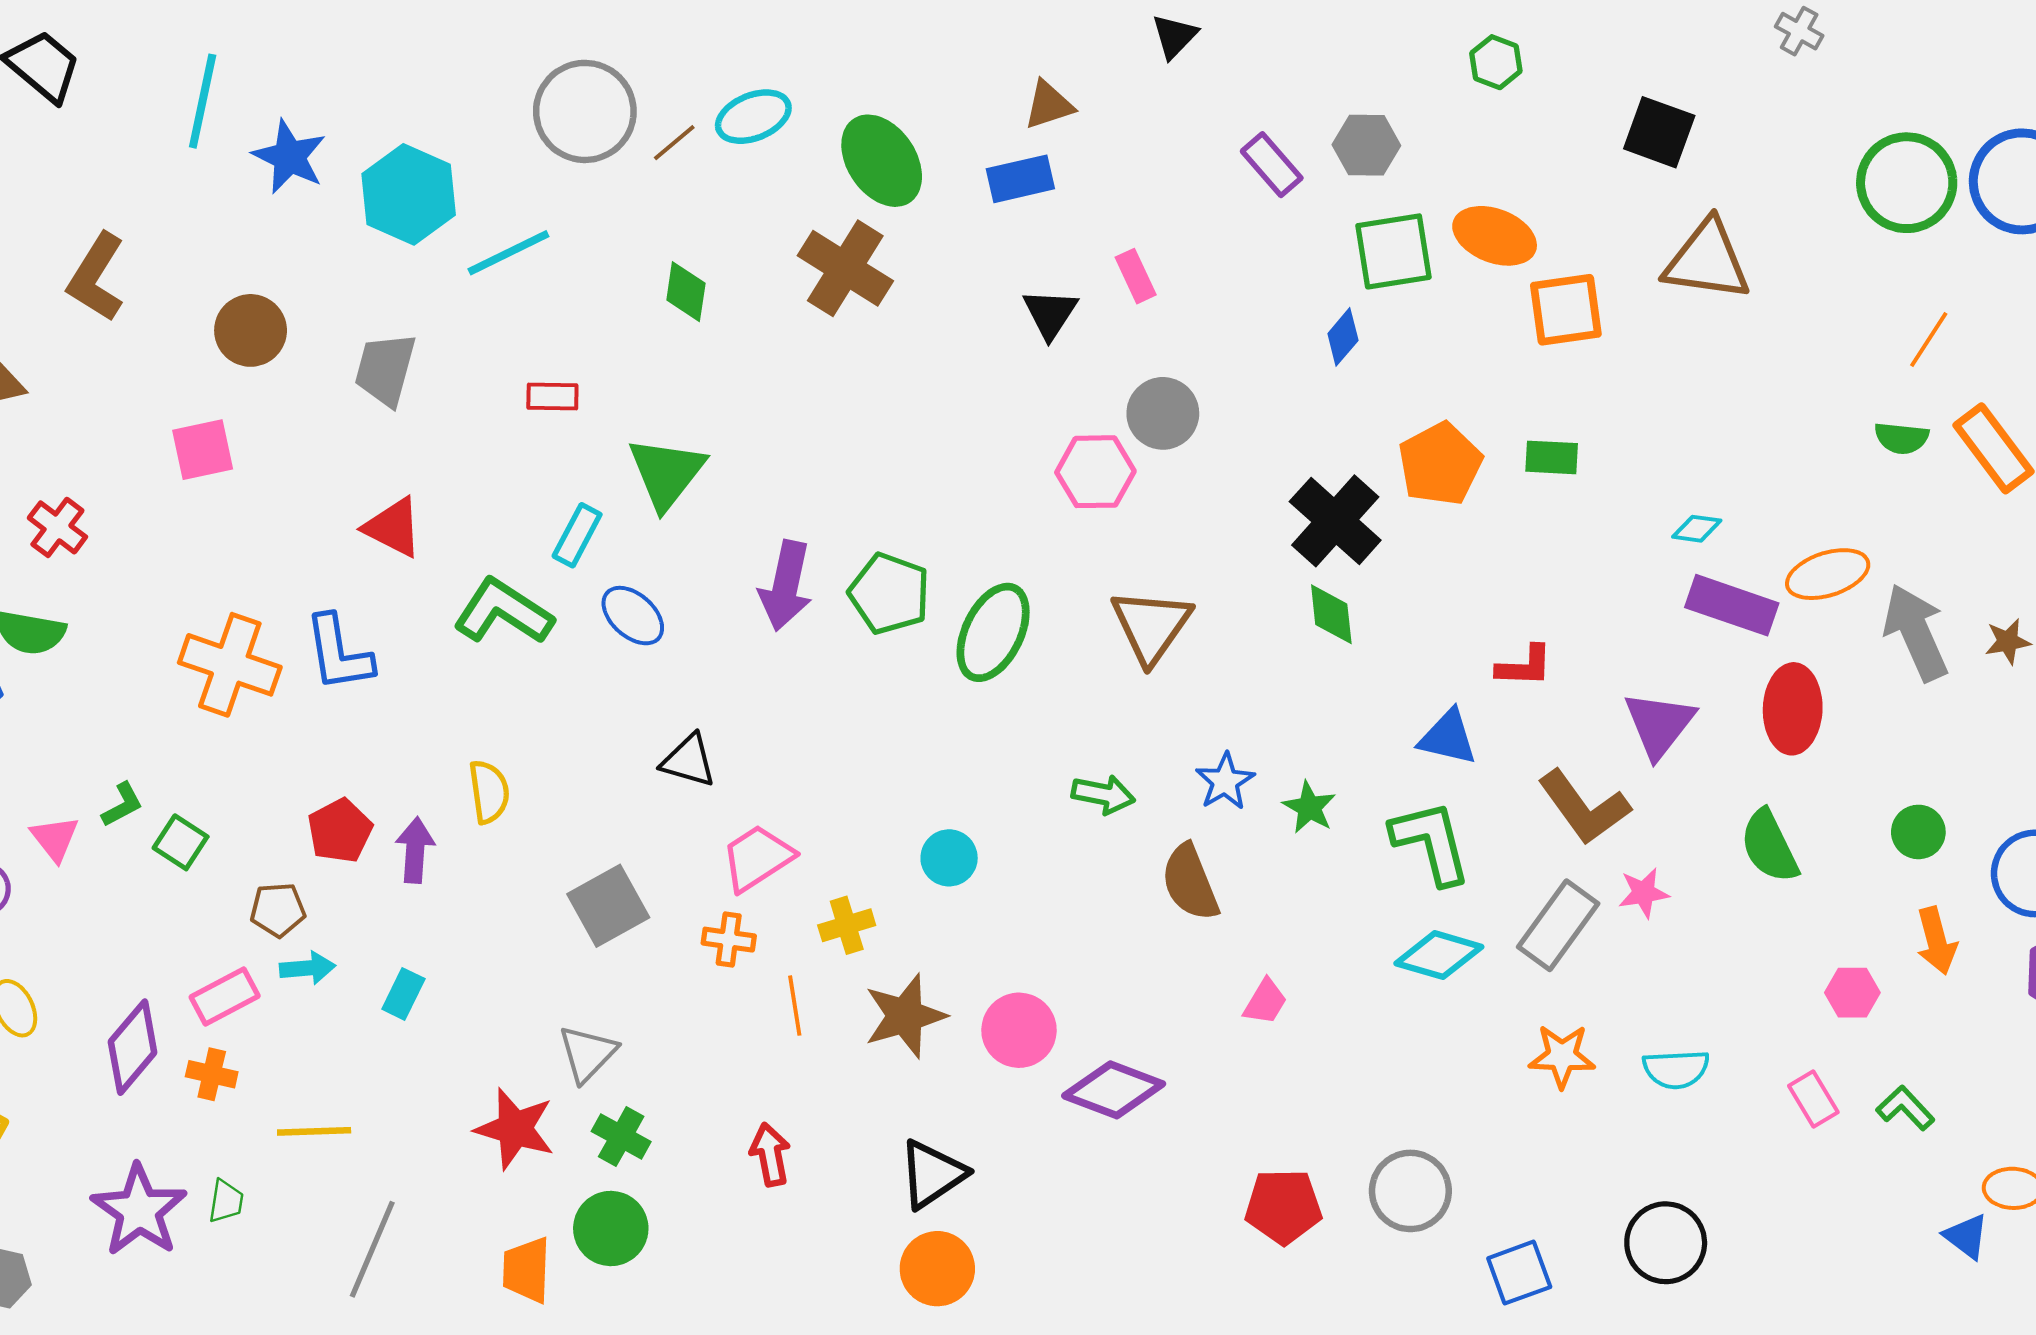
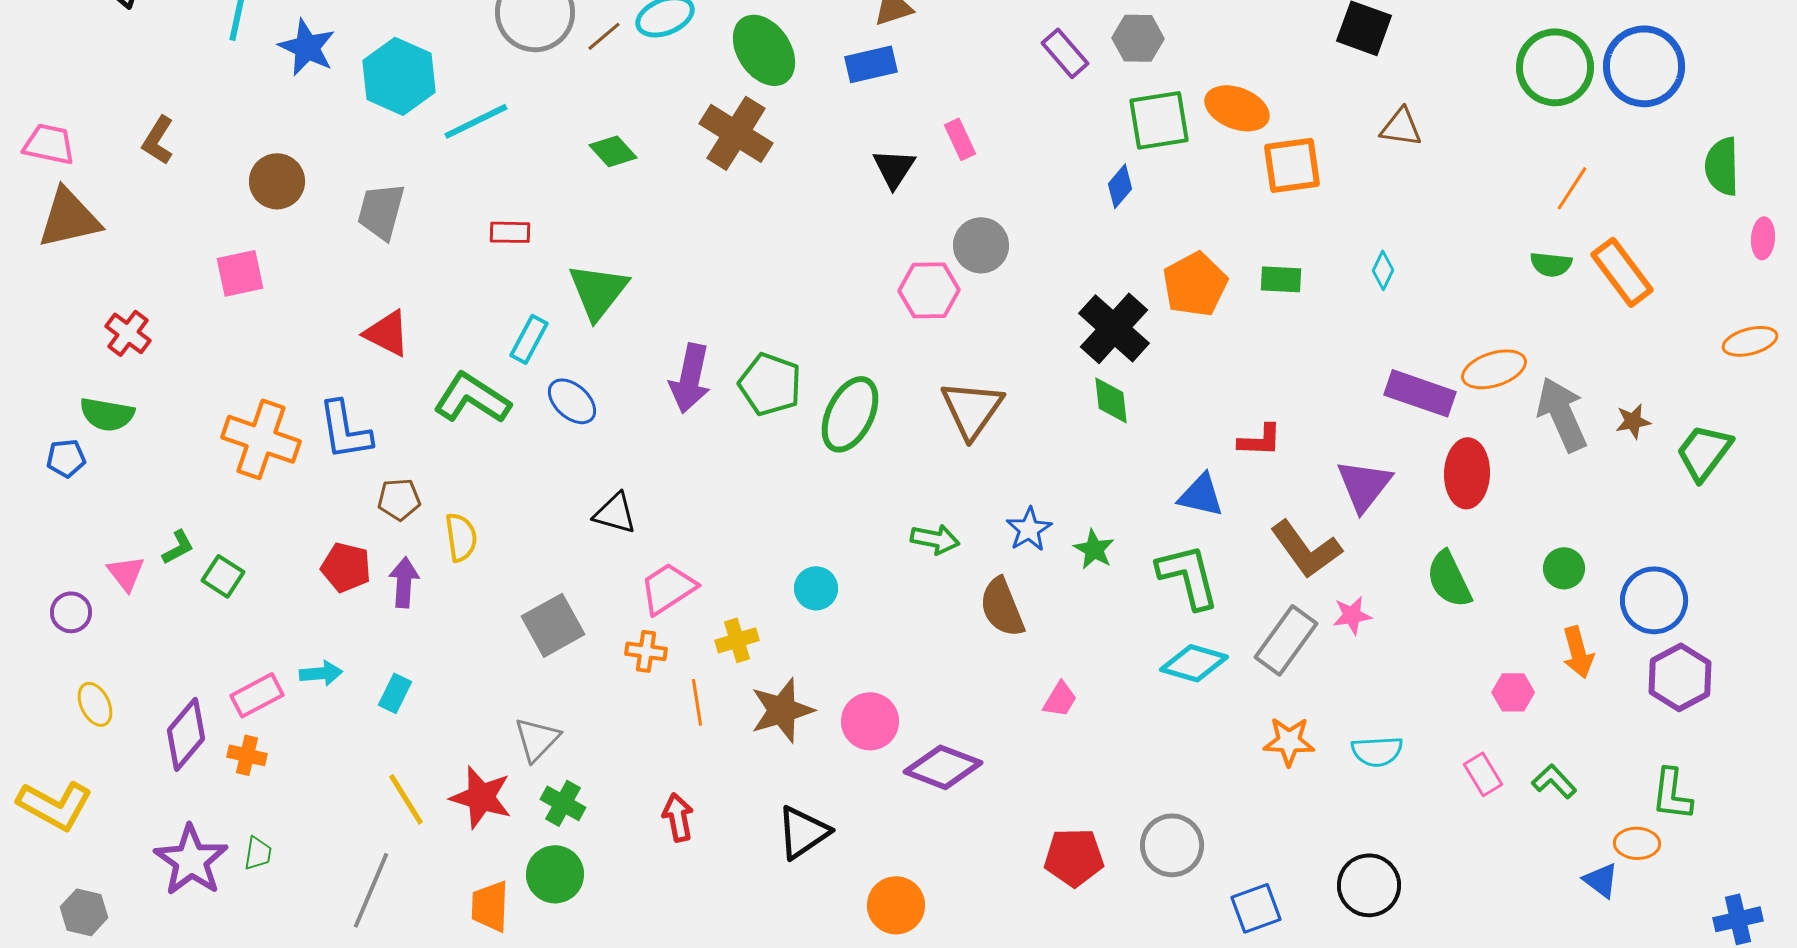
brown triangle: (1707, 260) -> (1401, 127), size x0.6
brown L-shape: (96, 277) -> (158, 140), size x0.7
green diamond: (686, 292) -> (613, 151), turned -51
cyan diamond: (1697, 529) -> (1383, 270), moved, turned -72
red pentagon: (340, 831) -> (346, 567), turned -30
brown pentagon: (278, 910) -> (399, 499), moved
yellow line: (314, 1131) -> (406, 799), moved, turned 60
orange circle: (937, 1269) -> (896, 905), moved

